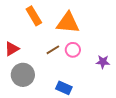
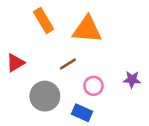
pink circle: (73, 50) -> (94, 86), moved
gray circle: (23, 75) -> (45, 96), moved

